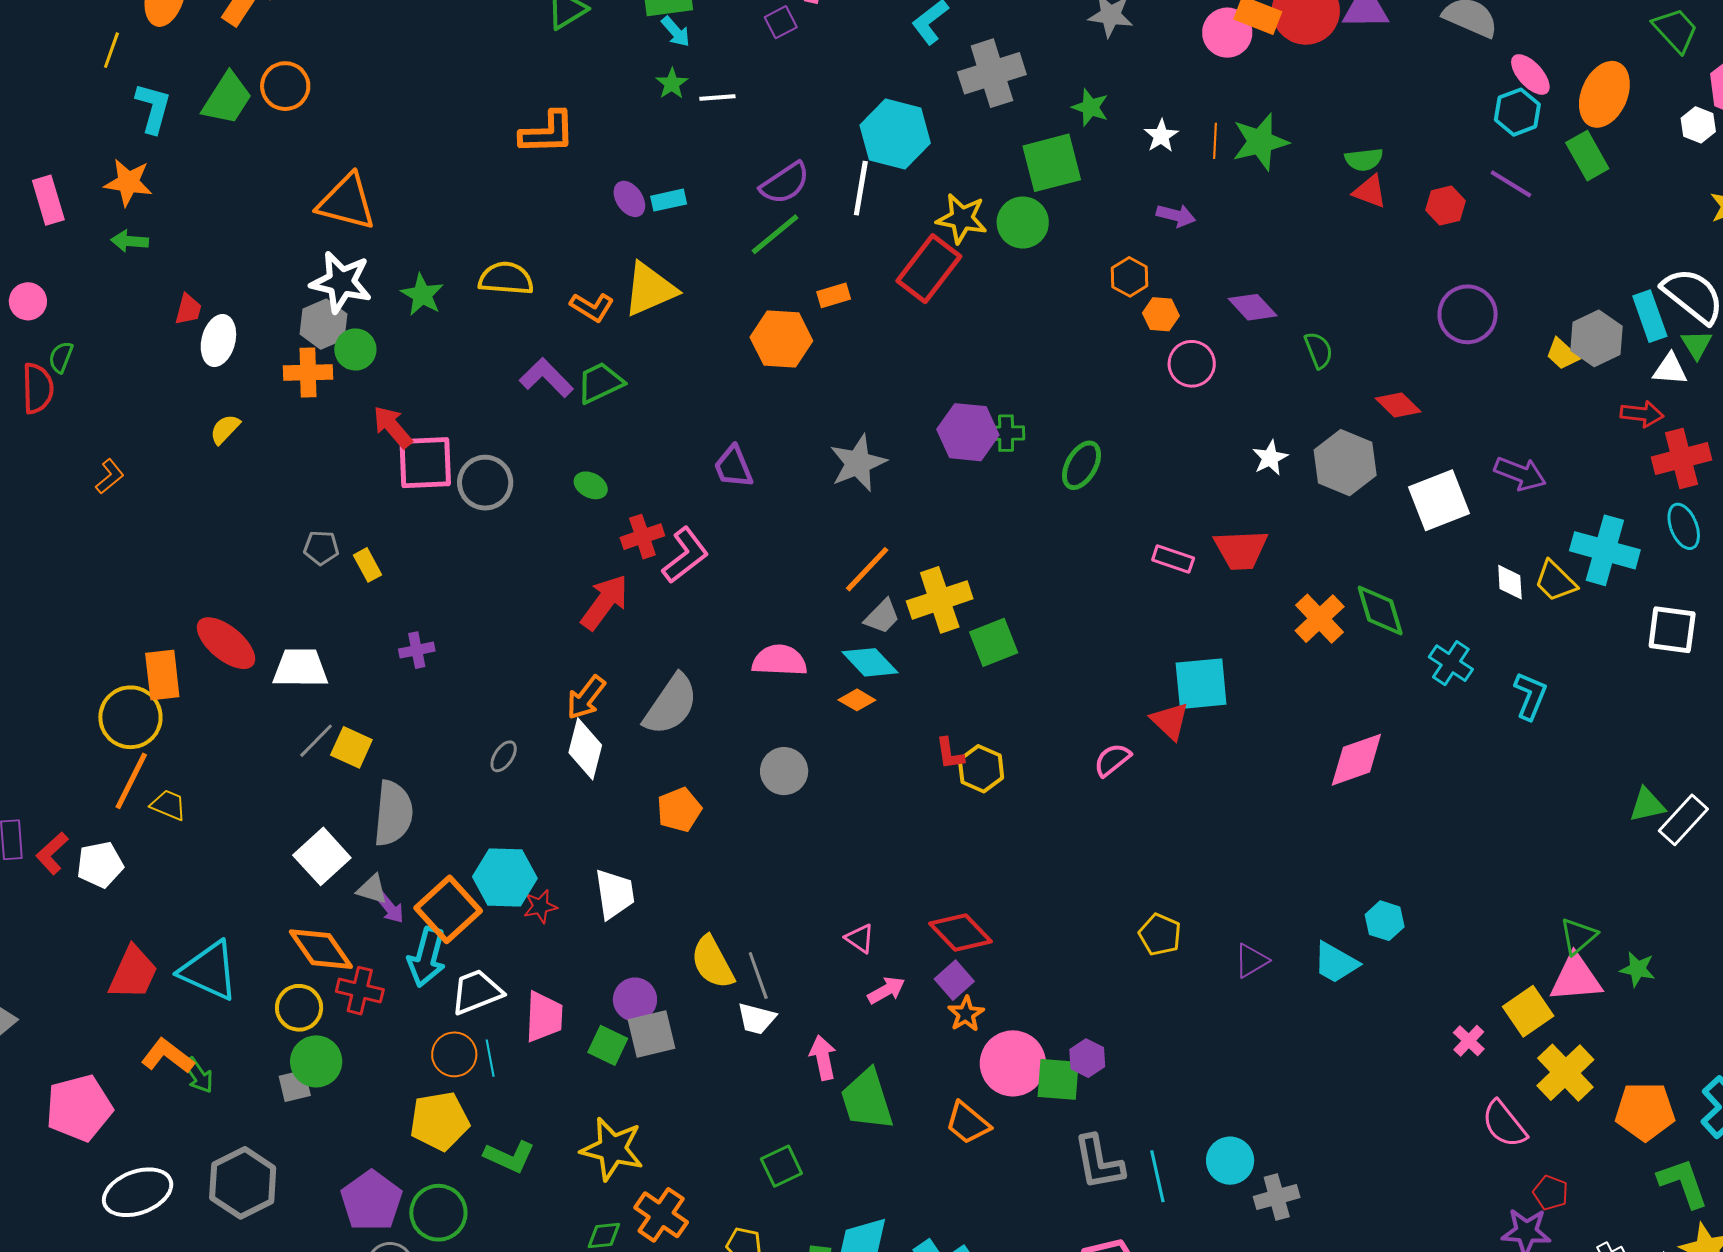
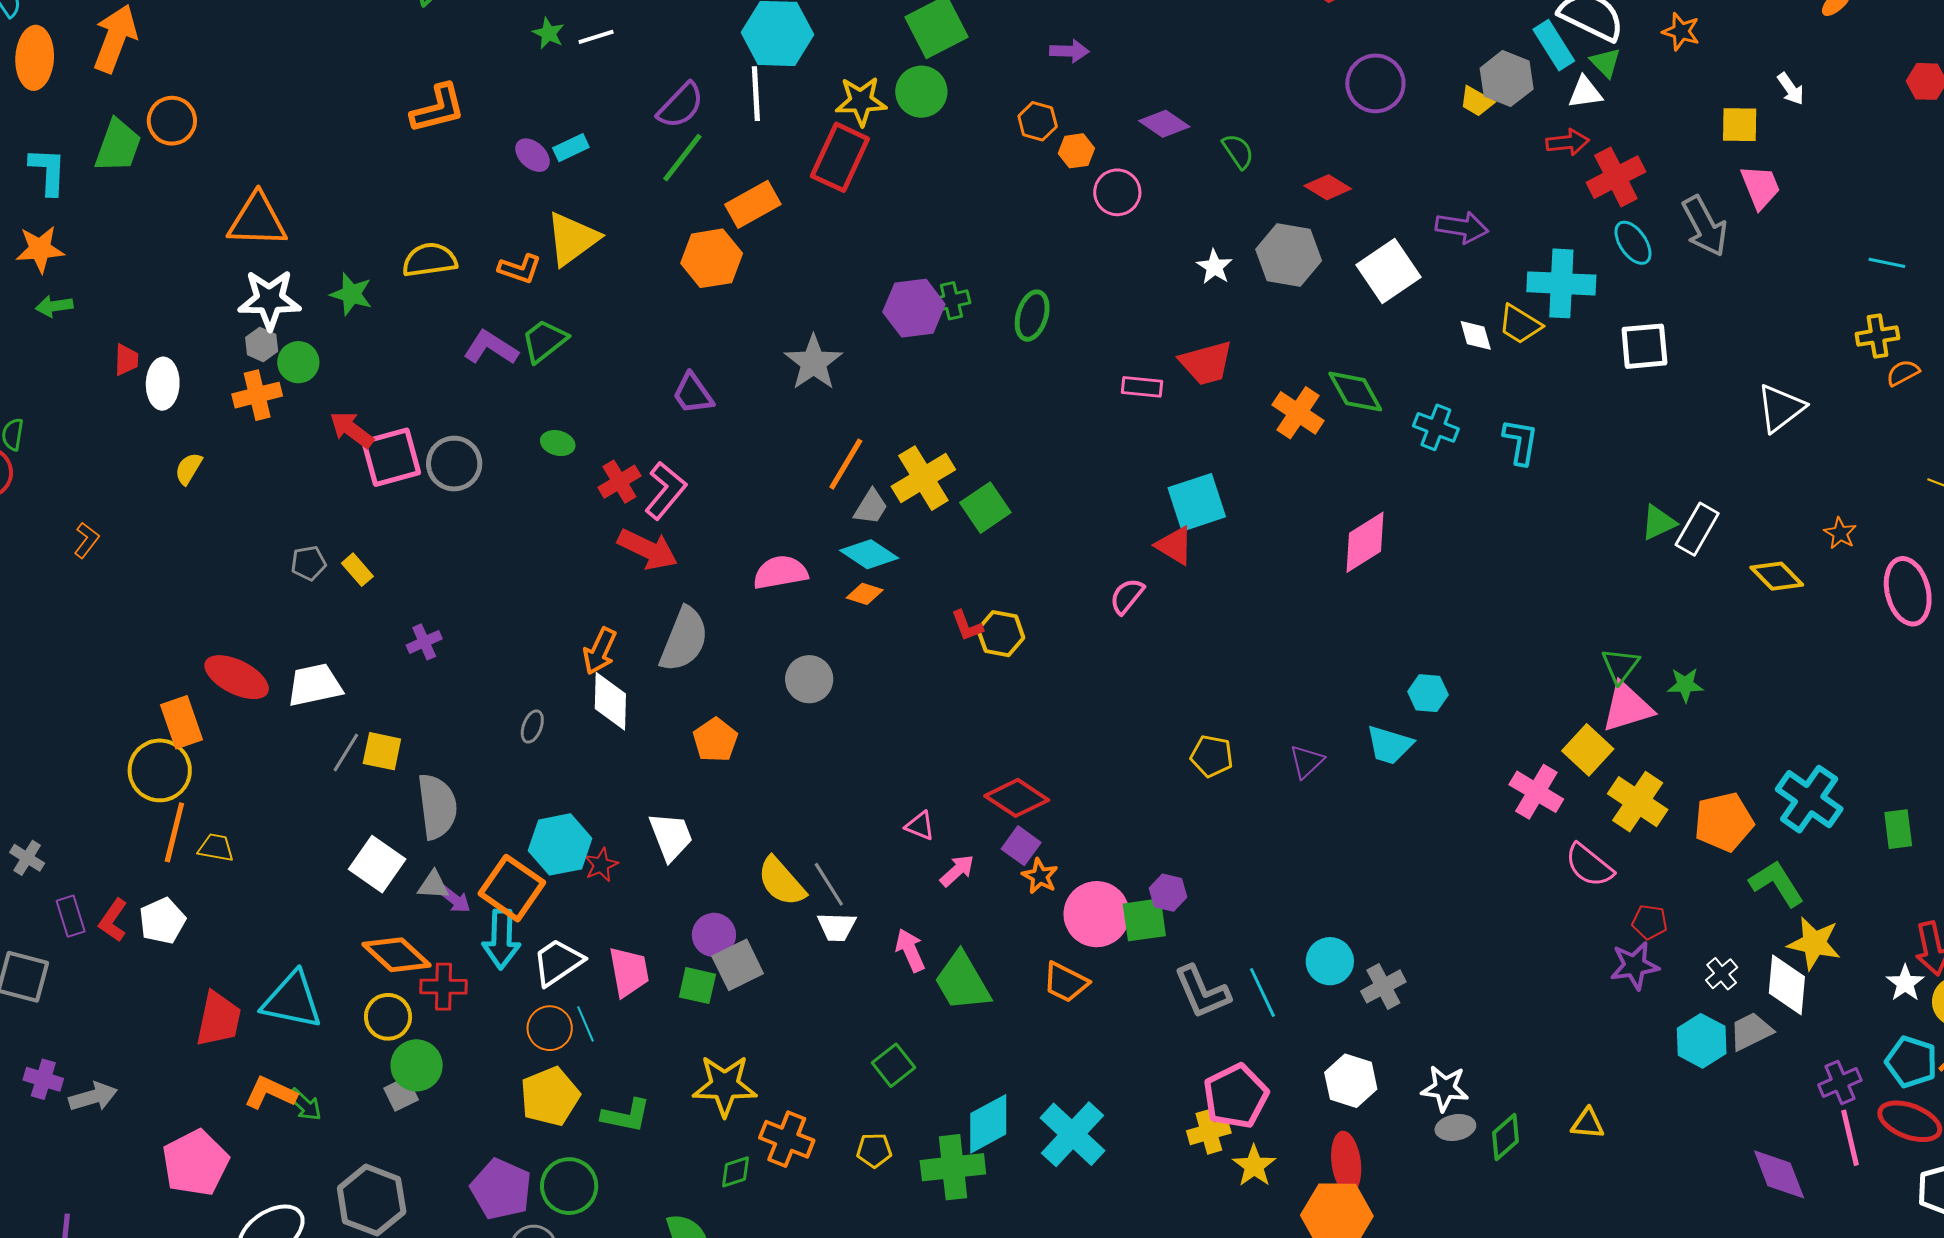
orange rectangle: (834, 295) -> (753, 204), size x1.6
gray hexagon: (323, 324) -> (262, 344), size x0.7
red arrow: (605, 602) -> (648, 549), moved, turned 92
pink cross: (1469, 1041) -> (1536, 792), size x1.6

